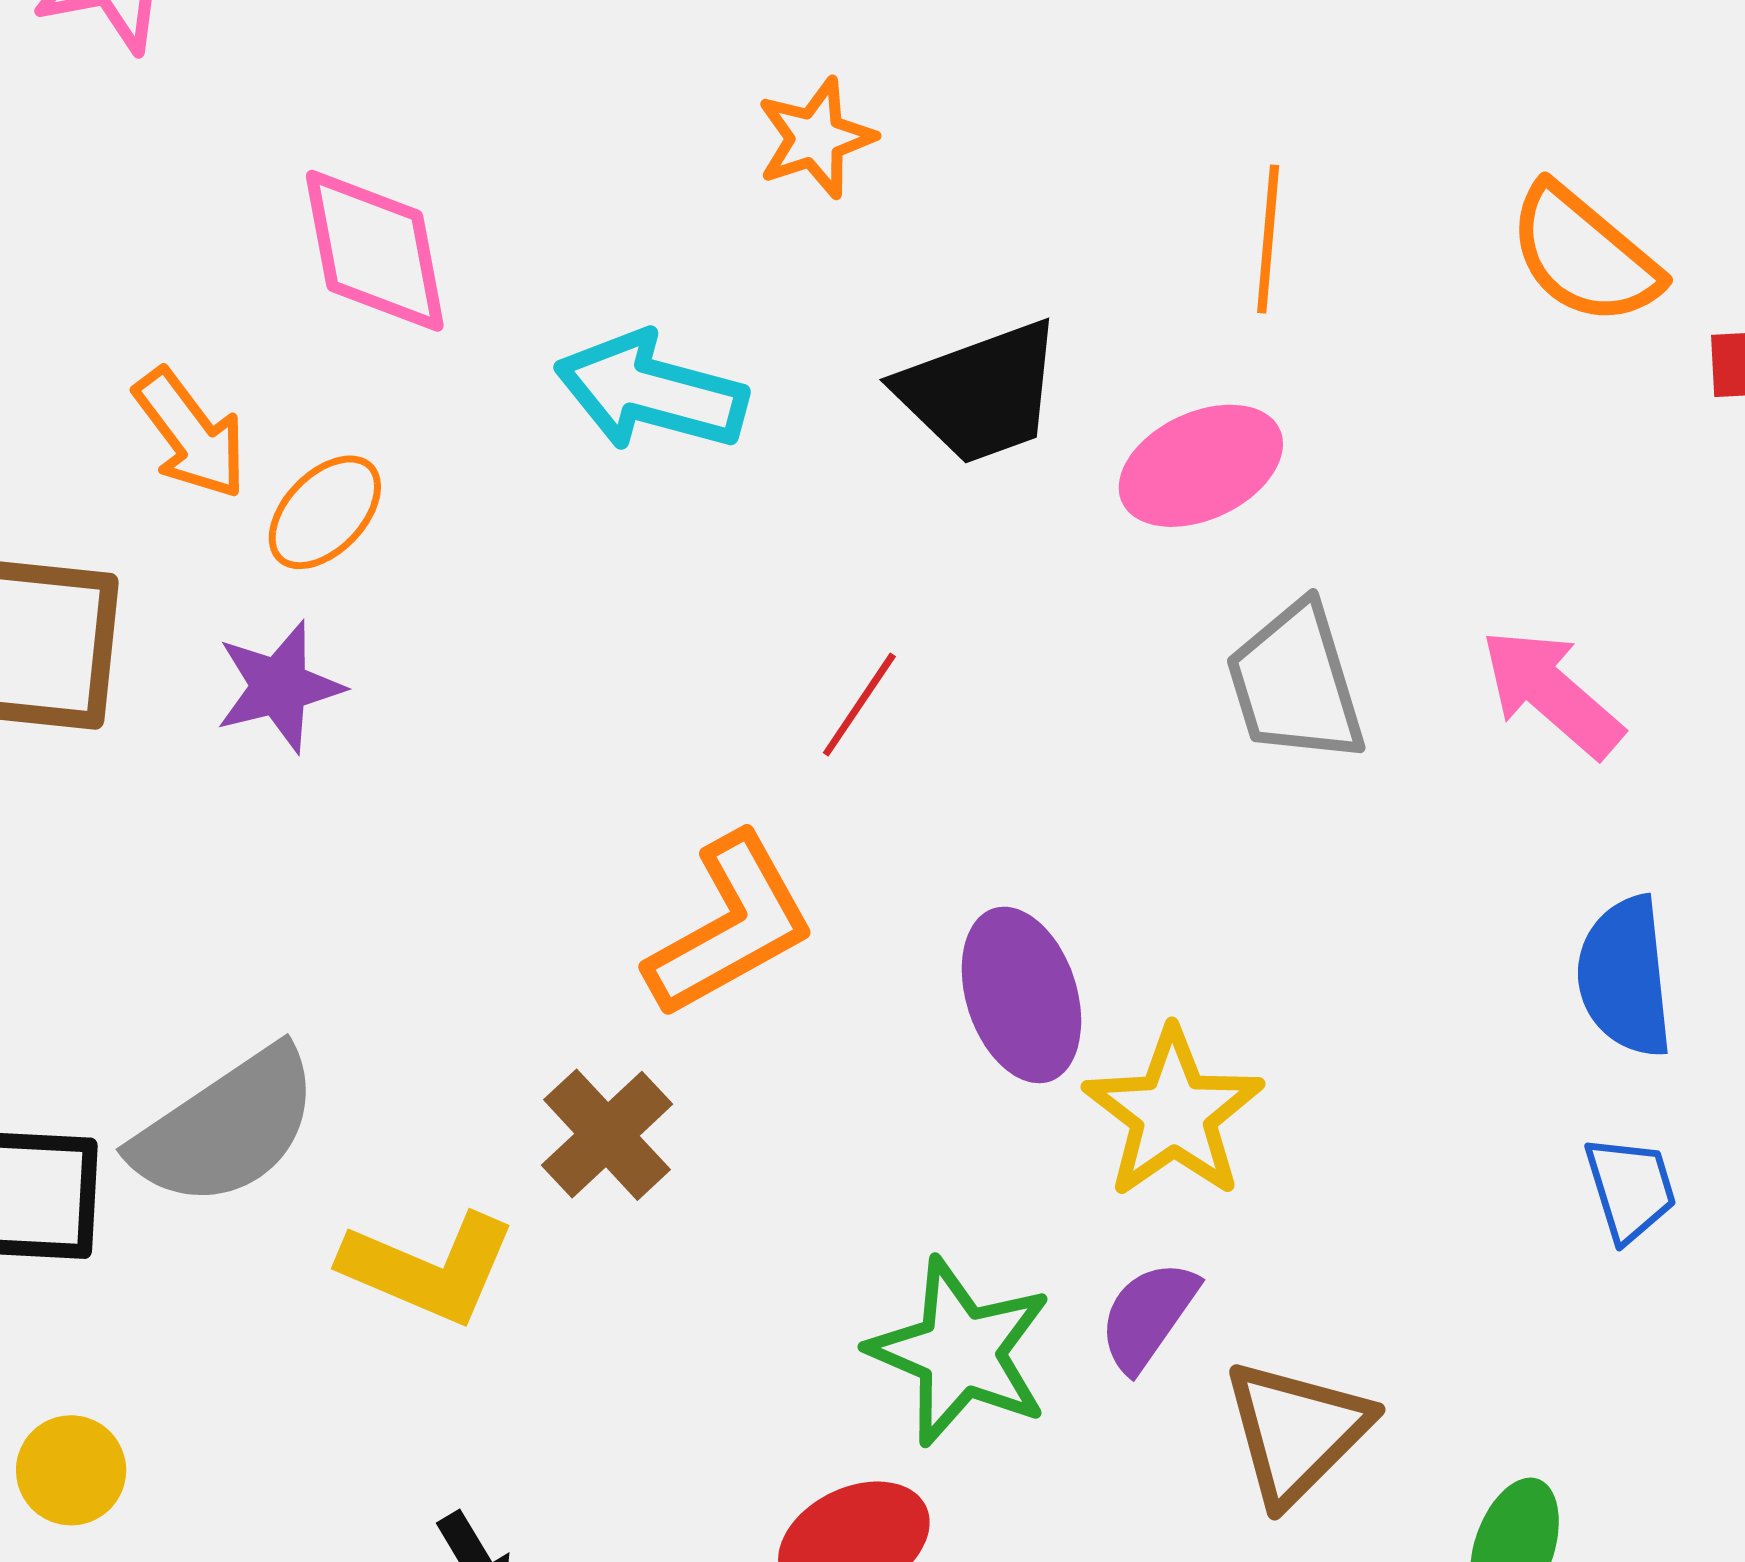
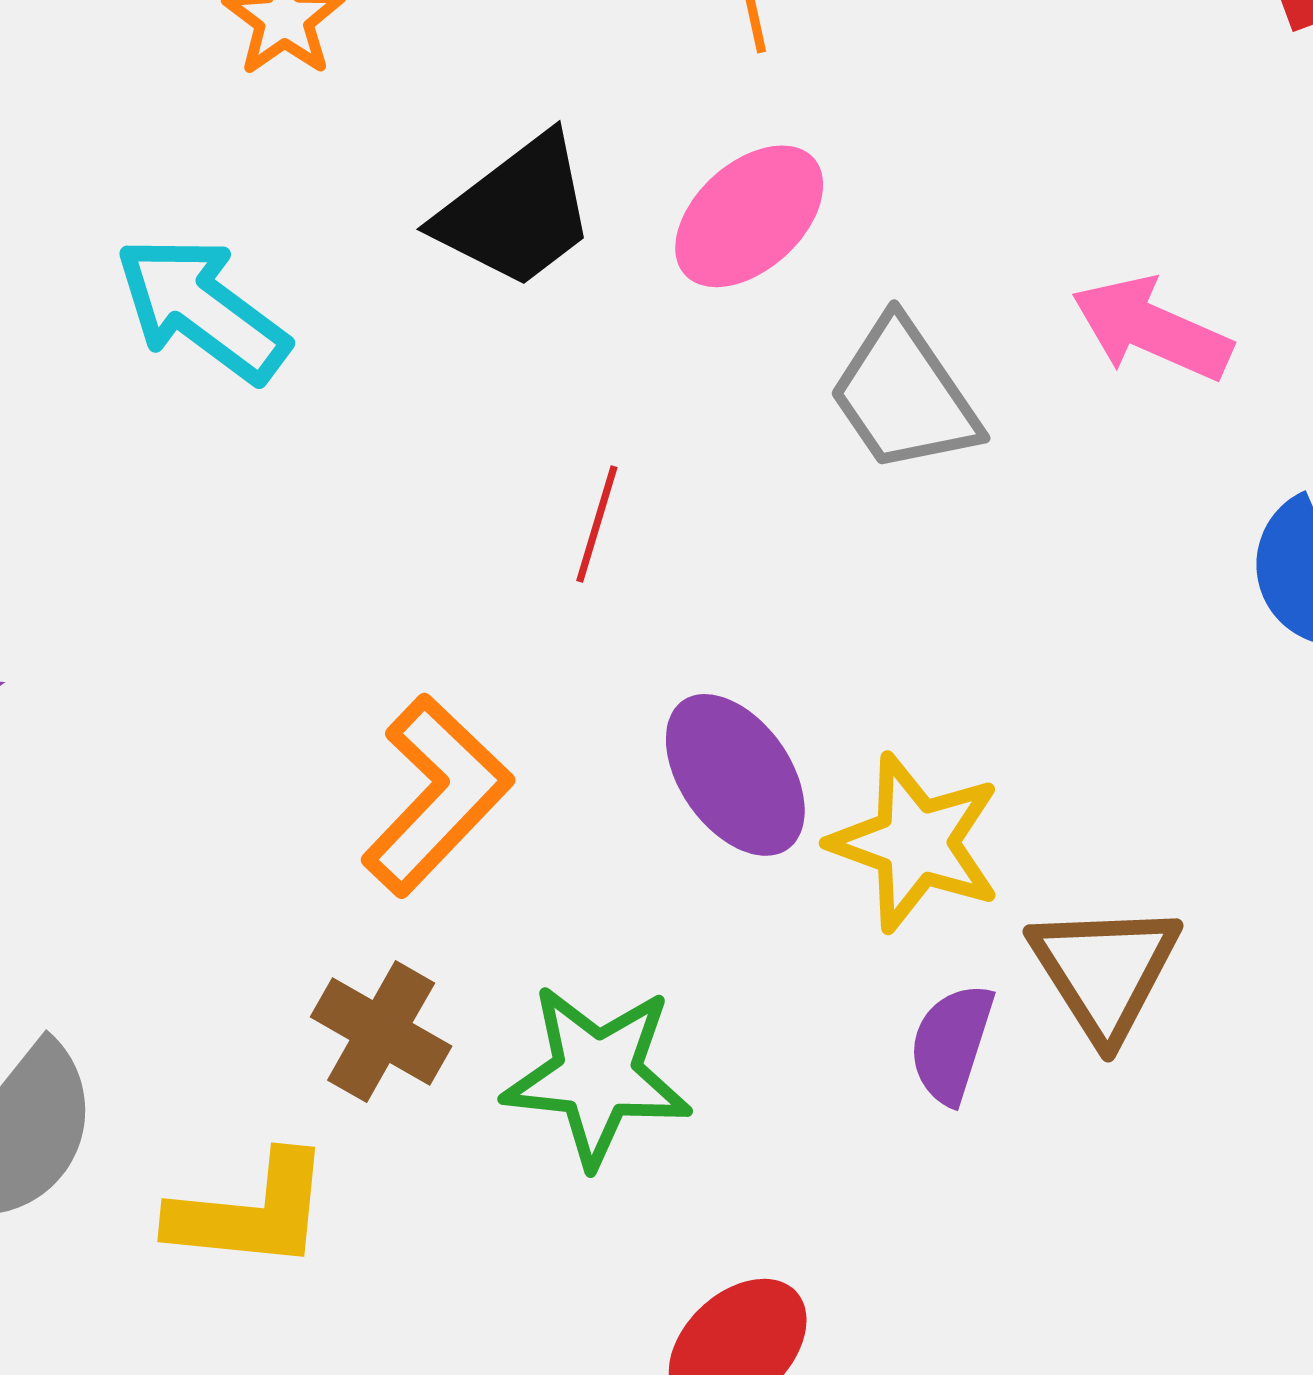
cyan arrow: (651, 392) -> (202, 309), turned 39
red line: (859, 705) -> (597, 524), moved
green star: (960, 1352) -> (597, 1075), moved
brown triangle: (1296, 1431) -> (1105, 971), moved

